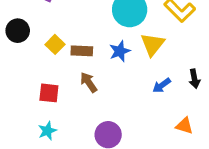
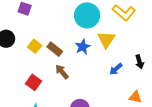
brown rectangle: (82, 51) -> (55, 49), turned 42
red square: (49, 93) -> (33, 82), turned 35

